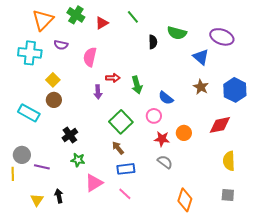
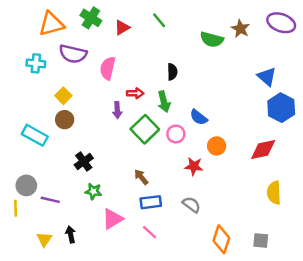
orange triangle: (43, 20) -> (51, 24), turned 30
purple ellipse: (222, 37) -> (281, 23), moved
black semicircle: (153, 42) -> (172, 72), moved
purple semicircle: (61, 45) -> (73, 54), size x1.6
cyan cross: (30, 53) -> (36, 63), size x0.7
blue triangle: (201, 57) -> (267, 77), moved
brown star: (201, 87) -> (240, 29), moved
pink circle: (154, 116) -> (176, 134), moved
green square: (121, 122) -> (145, 129), moved
orange circle: (184, 133) -> (217, 146), moved
gray semicircle: (165, 162) -> (191, 205), moved
gray square: (228, 195) -> (261, 240), moved

